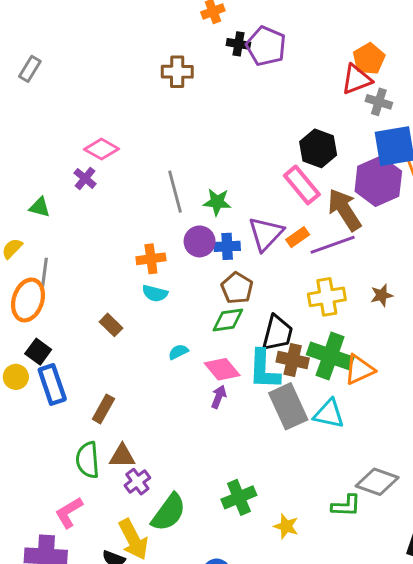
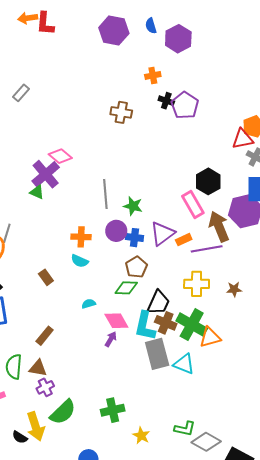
purple cross: (85, 178) -> (46, 174), size x1.8
green triangle: (40, 207) -> (37, 192), moved
brown rectangle: (103, 409) -> (45, 336), moved
gray diamond: (377, 482) -> (206, 442), moved

